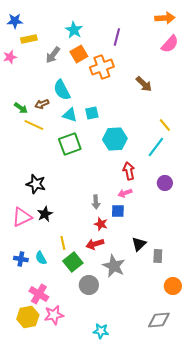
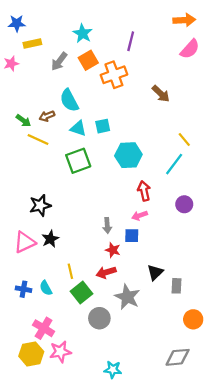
black star: (36, 184) -> (40, 205), turned -30

